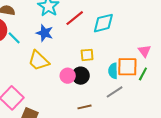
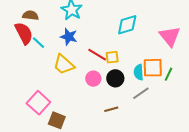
red line: (75, 18) -> (97, 55), moved, turned 72
pink triangle: (145, 51) -> (170, 36), moved, size x1.6
black circle: (81, 76) -> (115, 78), moved

